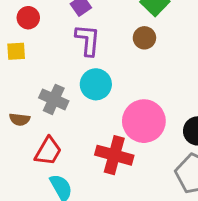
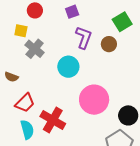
purple L-shape: (88, 40) -> (84, 38), moved
gray cross: (54, 99) -> (35, 49), moved
red cross: (114, 155) -> (53, 120), moved

